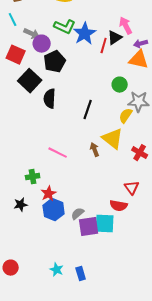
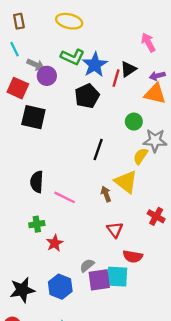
pink arrow: (126, 26) -> (148, 42), moved
black pentagon: (55, 62) -> (87, 96), moved
black square: (30, 81) -> (33, 117), turned -30
black semicircle: (50, 99) -> (37, 182), moved
red cross: (140, 153) -> (156, 216), moved
red triangle: (132, 188) -> (115, 230), moved
black star: (21, 205) -> (22, 290), moved, size x1.6
blue hexagon: (54, 210) -> (60, 287), moved

